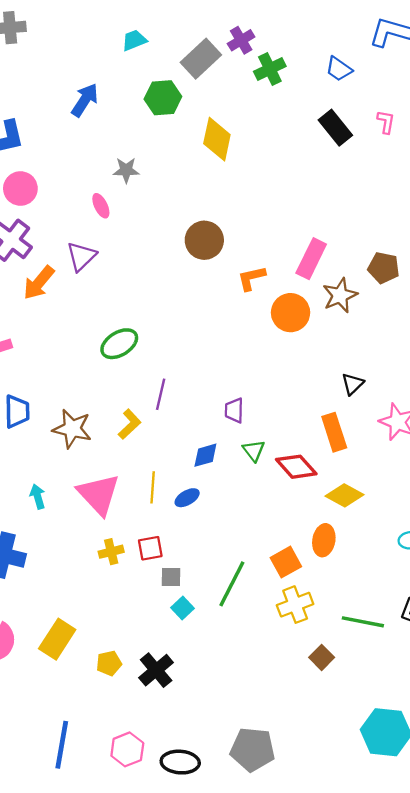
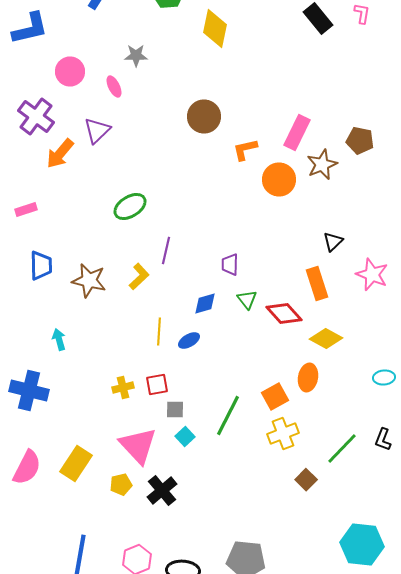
pink circle: (20, 189) -> (70, 72), moved
pink triangle: (99, 494) -> (138, 446), moved
green line: (363, 622) -> (342, 448), turned -57

